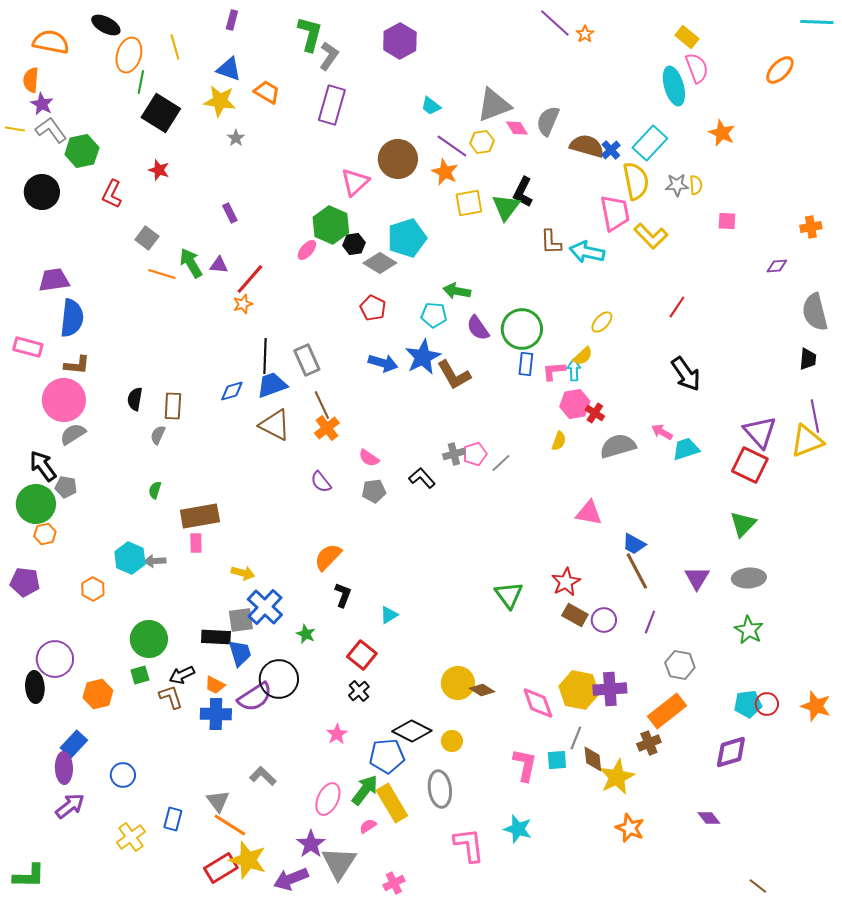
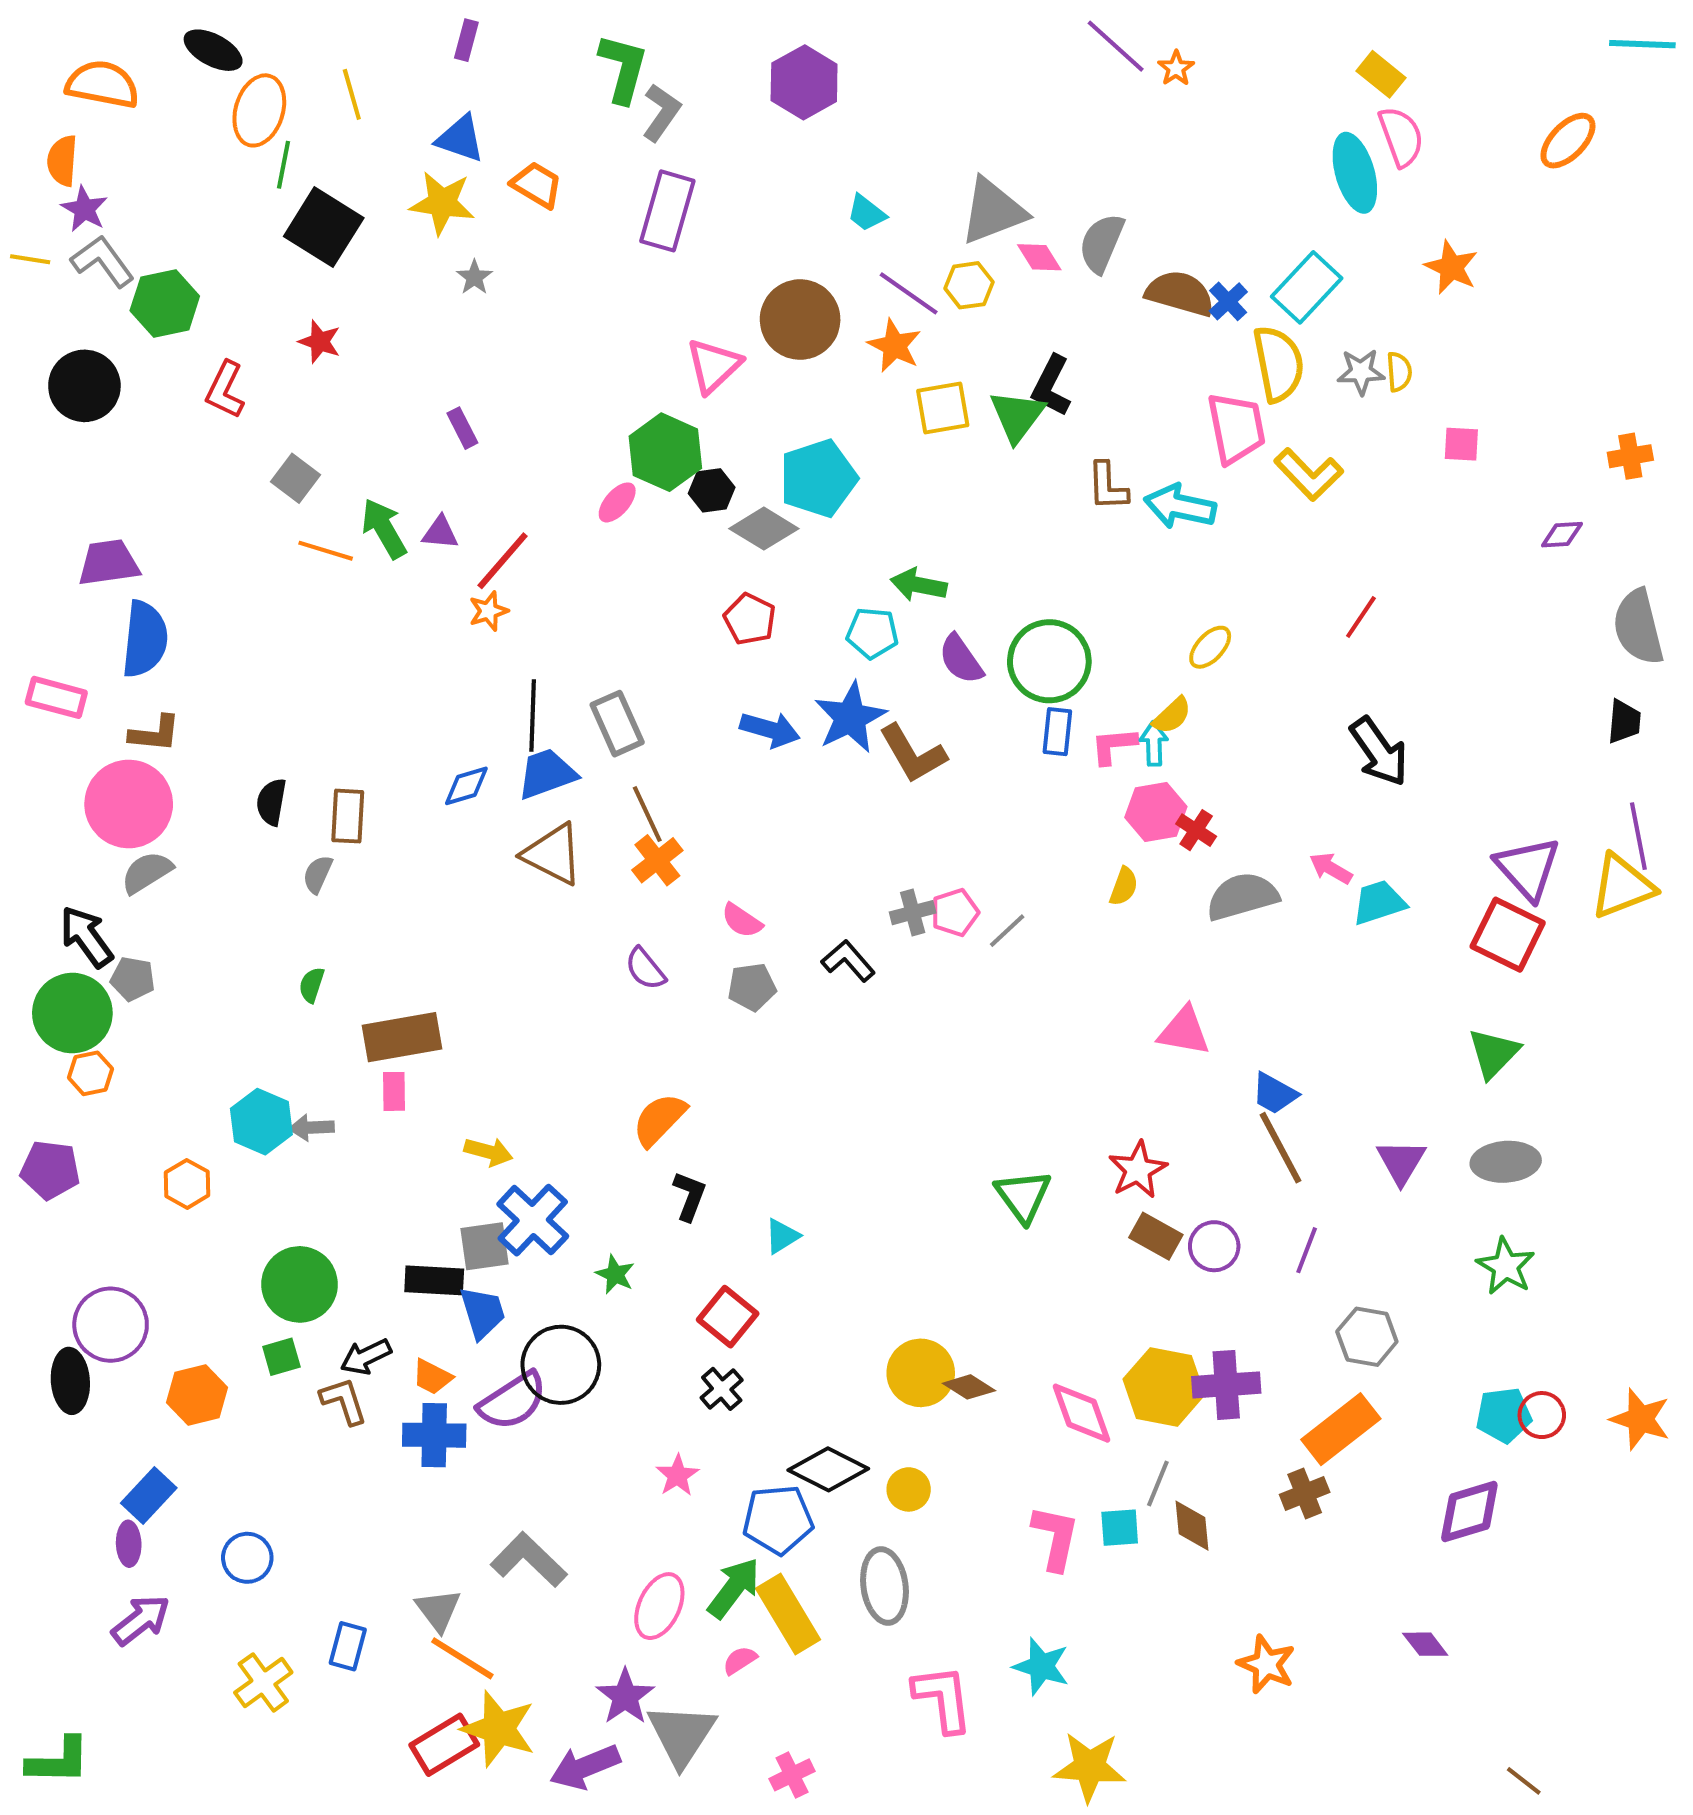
purple ellipse: (64, 768) -> (129, 1544), size x0.7
gray L-shape: (263, 776) -> (529, 1560), size x1.4
yellow star: (617, 777) -> (1090, 1767), moved, turned 30

